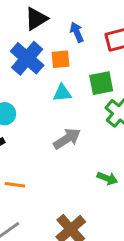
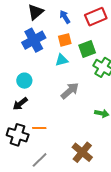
blue cross: (27, 58) -> (34, 40), turned 30
orange square: (60, 59) -> (65, 40), moved

